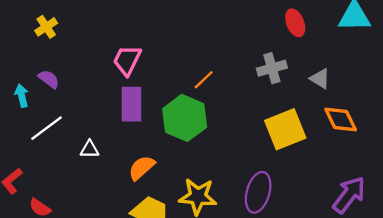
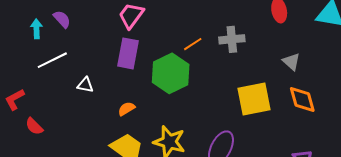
gray cross: (272, 68) -> (232, 39), moved
orange semicircle: (142, 168) -> (126, 109), size x0.7

